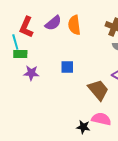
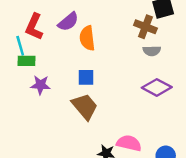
orange semicircle: (74, 25) -> (87, 38), moved
brown trapezoid: (98, 90) -> (85, 106), moved

